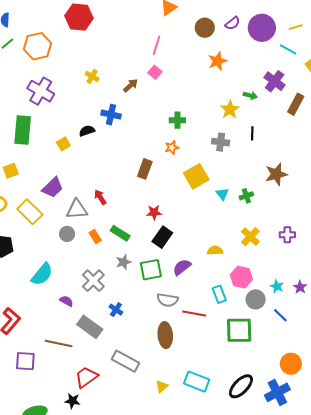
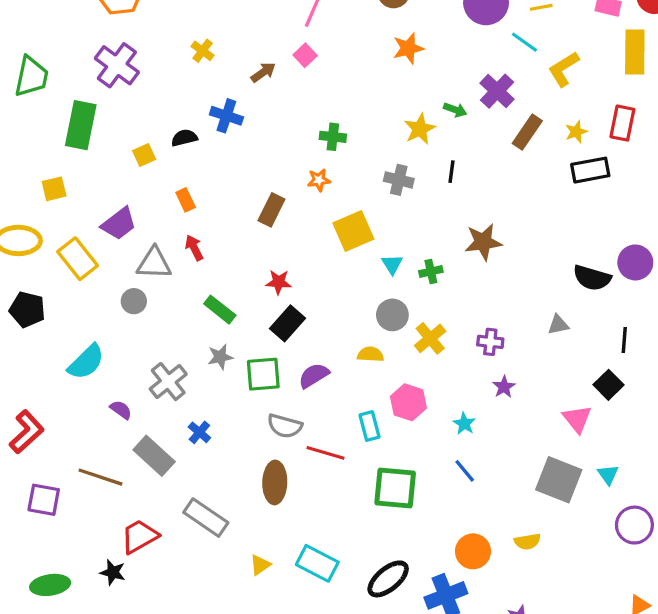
orange rectangle: (95, 236) -> (186, 200), moved
purple star: (300, 287) -> (504, 387), moved
gray circle: (256, 299) -> (392, 315), moved

